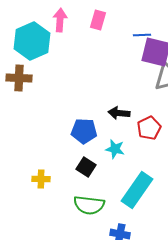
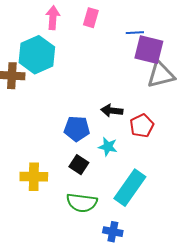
cyan hexagon: (32, 41) -> (37, 55), moved
yellow cross: (41, 179) -> (34, 177), size x1.5

